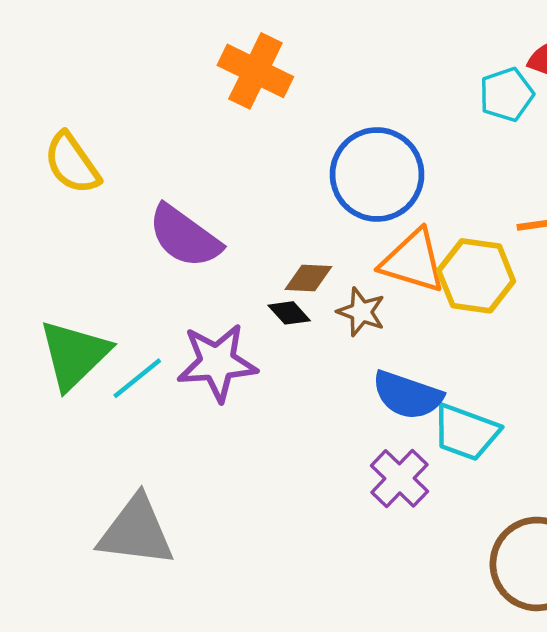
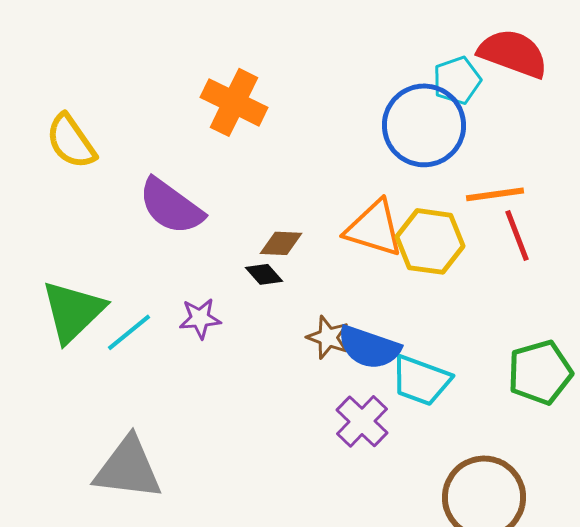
orange cross: (255, 71) -> (234, 102), moved
blue circle: (377, 174) -> (424, 125), moved
brown star: (361, 312) -> (328, 337), moved
purple star: (217, 362) -> (200, 318), size x0.6

